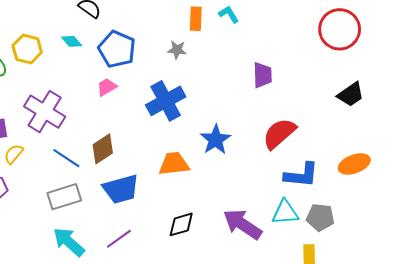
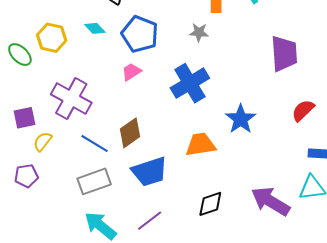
purple trapezoid: (263, 75) -> (284, 54), size x1.4
red semicircle: (279, 134) -> (303, 110), size x0.7

